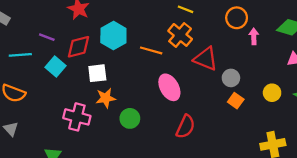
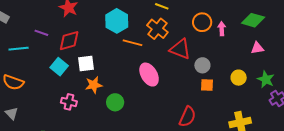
orange circle: (237, 18) -> (202, 22), moved
cyan hexagon: (113, 35) -> (117, 21), moved
cyan square: (55, 66) -> (59, 67), moved
orange square: (236, 101) -> (207, 85), turned -32
pink cross: (77, 117) -> (69, 102), size x0.7
red semicircle: (186, 127) -> (187, 117), moved

